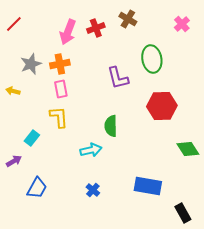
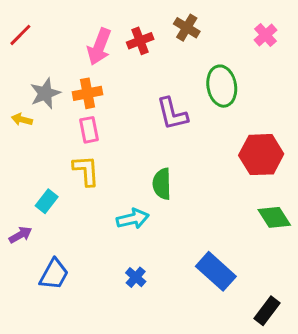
yellow arrow: (13, 91) -> (22, 120), moved
red hexagon: (162, 106) -> (261, 155), moved
blue rectangle: (148, 186) -> (216, 271), turned 32
black rectangle: (183, 213) -> (267, 311), turned 66

